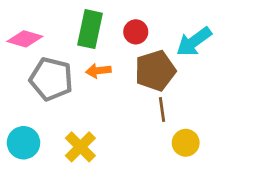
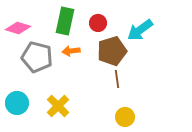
yellow circle: (186, 143) -> (125, 117), moved

